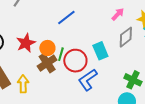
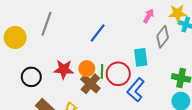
red star: (26, 43) -> (64, 69), turned -30
cyan rectangle: (100, 51) -> (141, 57), turned 30

